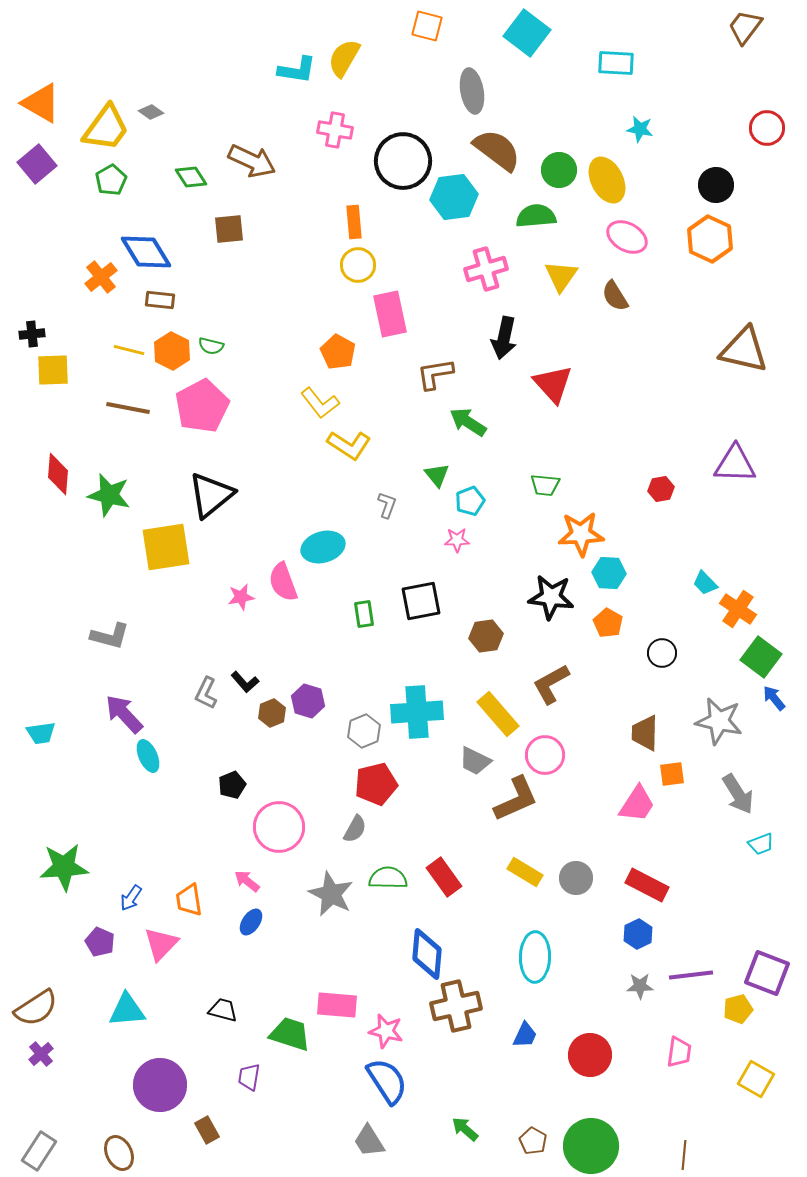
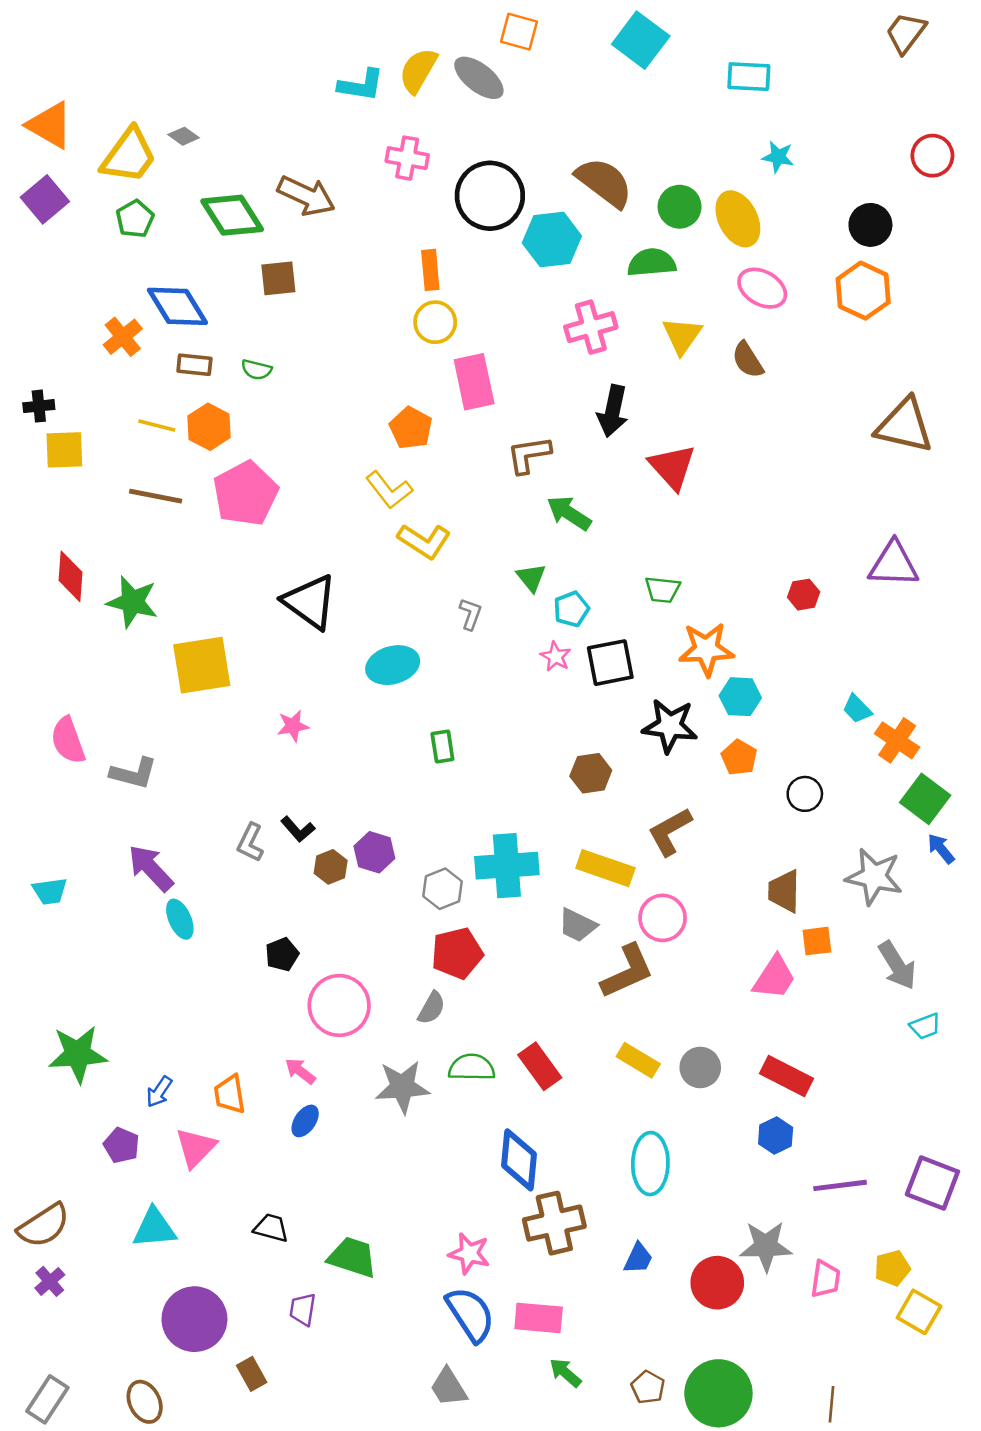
gray ellipse: (472, 91) -> (479, 78), moved, turned -42
green diamond: (191, 177) -> (232, 215), size x1.6
green semicircle: (211, 346) -> (256, 370), moved
black triangle: (211, 495) -> (310, 602), moved, turned -45
pink star: (457, 540) -> (556, 657), turned 30
pink semicircle: (283, 582) -> (68, 740), moved
black square: (421, 601) -> (610, 663), moved
yellow rectangle: (498, 714) -> (605, 868), turned -30
gray star: (331, 894) -> (402, 1087), turned -30
gray star: (640, 986) -> (766, 1246), moved, size x1.6
pink rectangle: (337, 1005) -> (539, 1318), moved
yellow pentagon: (738, 1009) -> (892, 1268), moved

